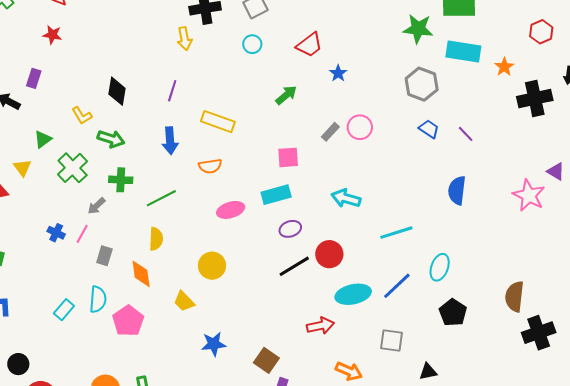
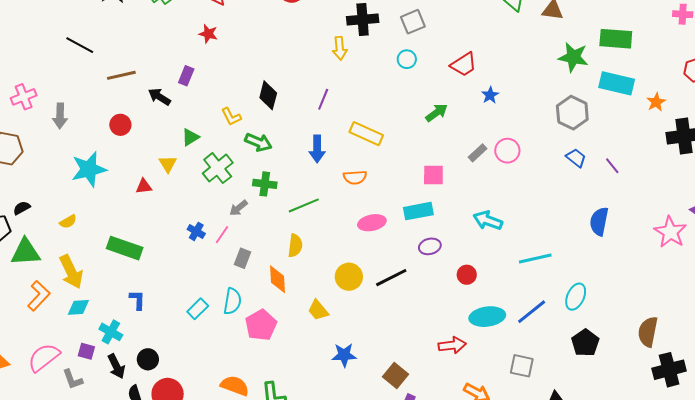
red circle: (329, 254) -> (467, 275), size x0.7
black line: (294, 266) -> (391, 278), moved

